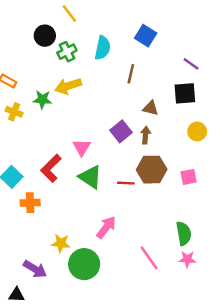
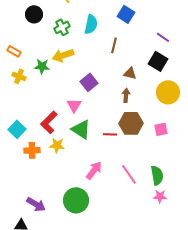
black circle: (45, 36) -> (34, 14), moved
black square: (185, 93) -> (158, 61), turned 36
purple square: (121, 131) -> (89, 82), moved
yellow circle: (197, 131) -> (168, 92), size x1.5
yellow star: (61, 243) -> (57, 145), moved
pink line: (149, 258) -> (129, 174), moved

